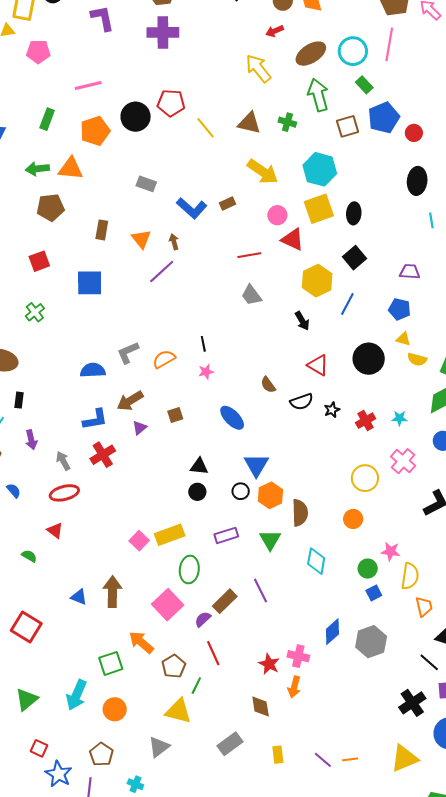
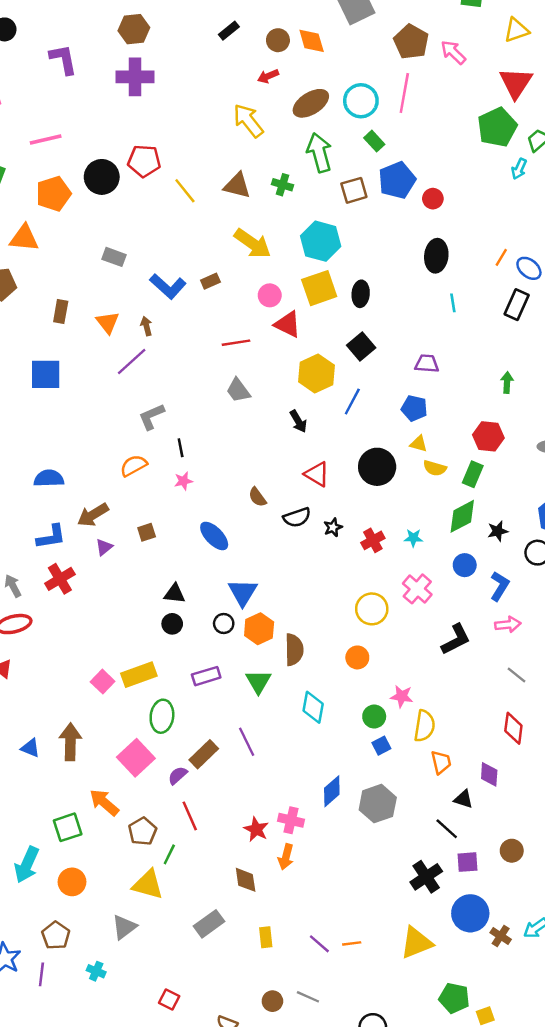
gray L-shape: (128, 353) -> (152, 417), moved

